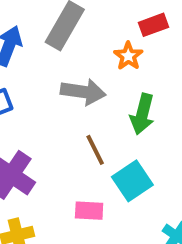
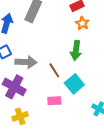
orange star: (128, 56) -> (82, 23), moved
gray arrow: (83, 92) -> (26, 62), moved

